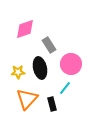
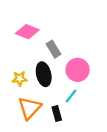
pink diamond: (25, 29) -> (27, 32), turned 40

